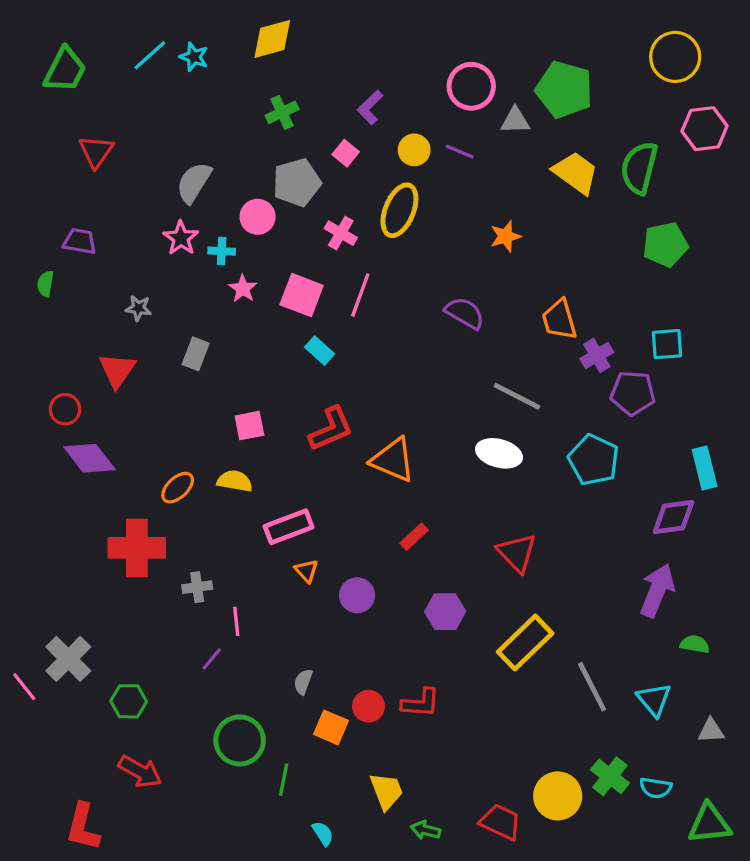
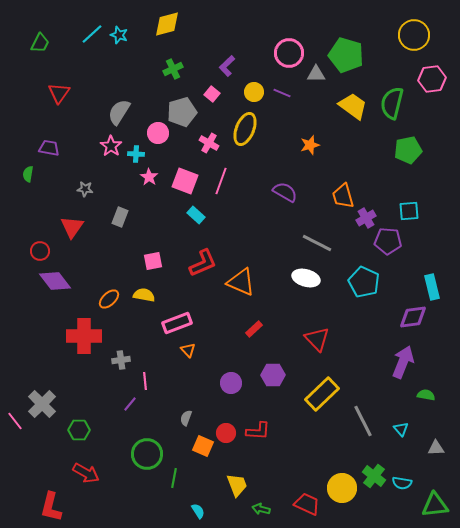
green trapezoid: (65, 70) -> (40, 43), size x0.7
purple circle: (357, 595) -> (231, 383), moved
cyan triangle: (654, 700) -> (401, 429), size x0.7

